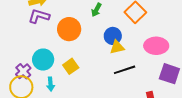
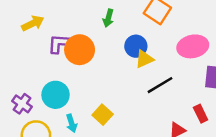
purple L-shape: (39, 16) -> (61, 44), moved
yellow square: (71, 66) -> (103, 115), moved
purple cross: (23, 71) -> (22, 104), moved

